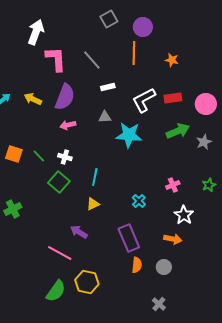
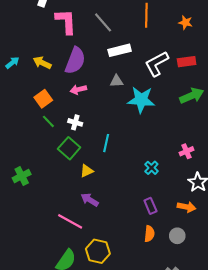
white rectangle: (108, 87) -> (120, 50), size x1.5
orange square: (14, 154) -> (43, 99), moved, turned 36
yellow triangle: (93, 204) -> (87, 171), moved
purple rectangle: (129, 238) -> (150, 206), moved, size x0.6

